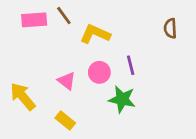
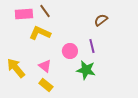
brown semicircle: (170, 28) -> (101, 20), moved, turned 56
yellow L-shape: (95, 34) -> (40, 33), moved
pink triangle: (67, 81) -> (45, 66), moved

